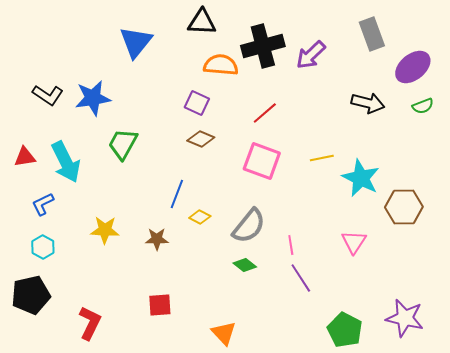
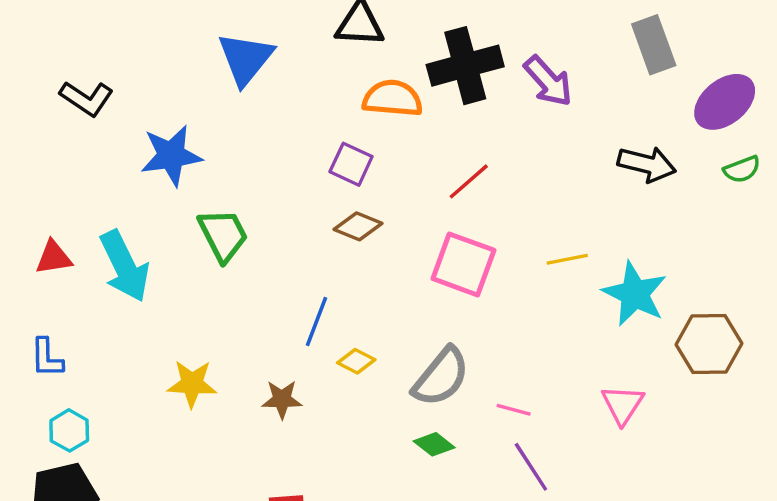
purple arrow: (311, 55) -> (548, 81), turned -88
black L-shape: (48, 95) -> (86, 98), moved
green trapezoid: (123, 144) -> (223, 235), turned 124
blue L-shape: (43, 204) -> (47, 358), moved, turned -65
pink line: (291, 245) -> (514, 410), turned -66
cyan hexagon: (43, 247) -> (69, 430), moved

